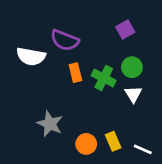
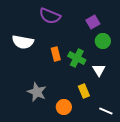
purple semicircle: (65, 40) -> (50, 16), moved
green circle: (132, 67) -> (103, 41), moved
yellow rectangle: (113, 141) -> (84, 91), moved

